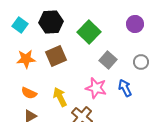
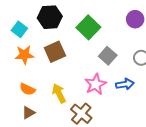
cyan square: (20, 25) -> (19, 29), moved
pink star: (96, 88) -> (96, 84), turned 30
blue arrow: (125, 88) -> (125, 84), turned 108

